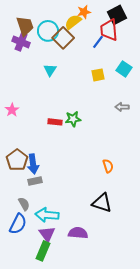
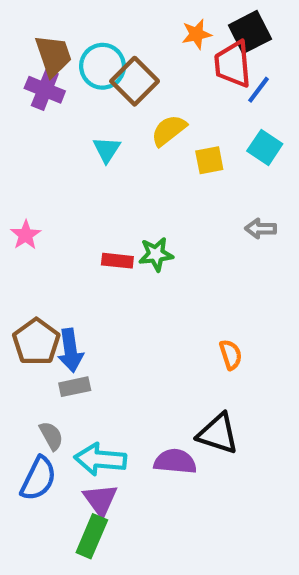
orange star: (84, 12) -> (197, 34), moved
yellow semicircle: (73, 22) -> (169, 130), moved
blue line: (98, 42) -> (258, 90), moved
purple semicircle: (78, 233) -> (175, 461), moved

